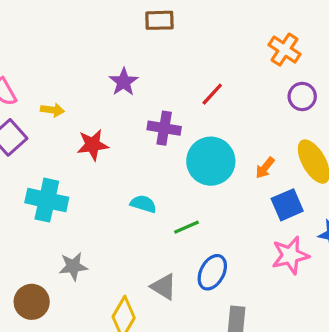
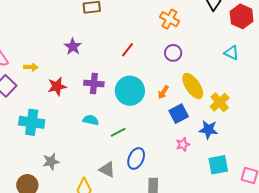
purple circle: (302, 96) -> (173, 53), moved
purple cross: (164, 128) -> (94, 83), moved
pink star: (290, 255) -> (183, 144), size x0.6

